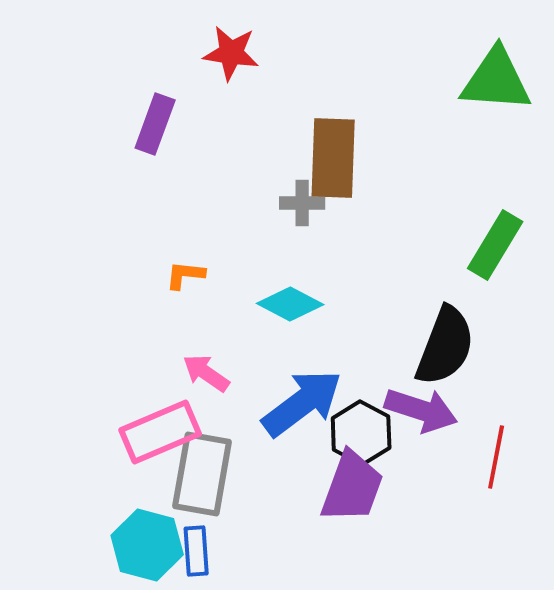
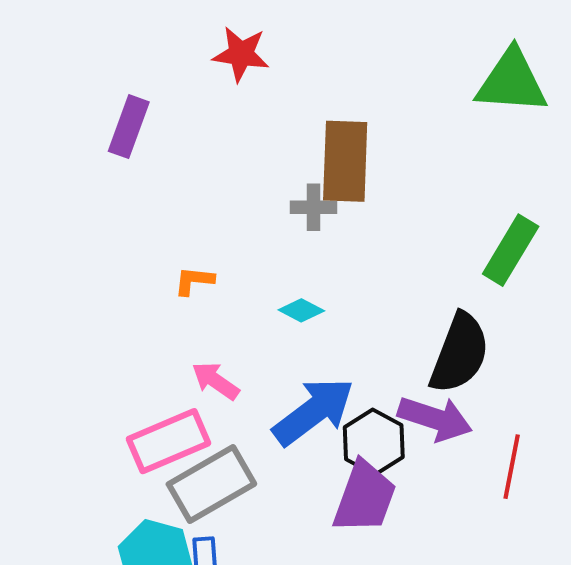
purple rectangle: (155, 124) -> (129, 127), moved
cyan diamond: (290, 304) -> (301, 310), size x0.7
gray rectangle: (202, 474) -> (211, 484), turned 50

